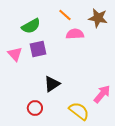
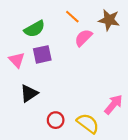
pink semicircle: (75, 34) -> (83, 38), turned -42
black triangle: (52, 84) -> (29, 93), moved
red circle: (35, 108) -> (56, 120), moved

